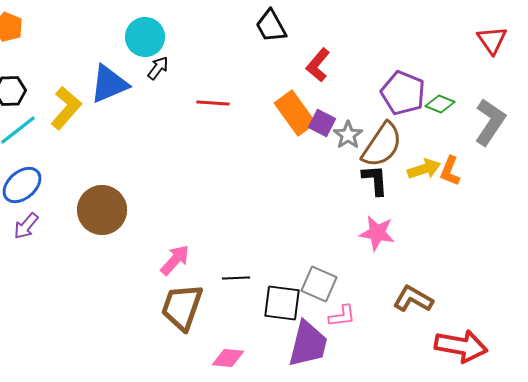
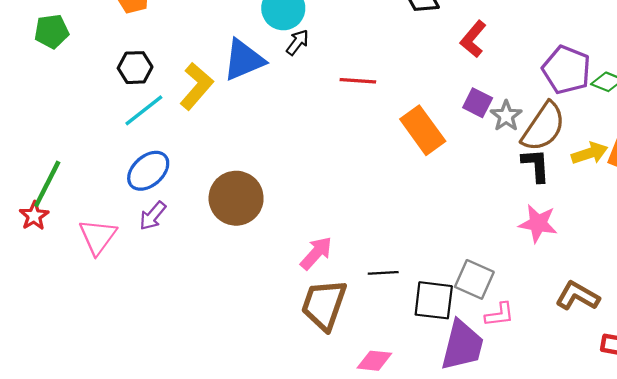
orange rectangle: (295, 113) -> (423, 130), moved

